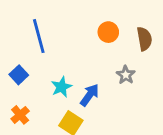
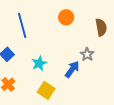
orange circle: (108, 32) -> (66, 17), moved
blue arrow: (90, 95) -> (72, 69), moved

